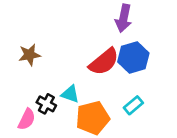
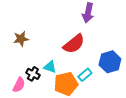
blue hexagon: (133, 58) -> (110, 62), moved
cyan rectangle: (133, 105) -> (85, 75), moved

